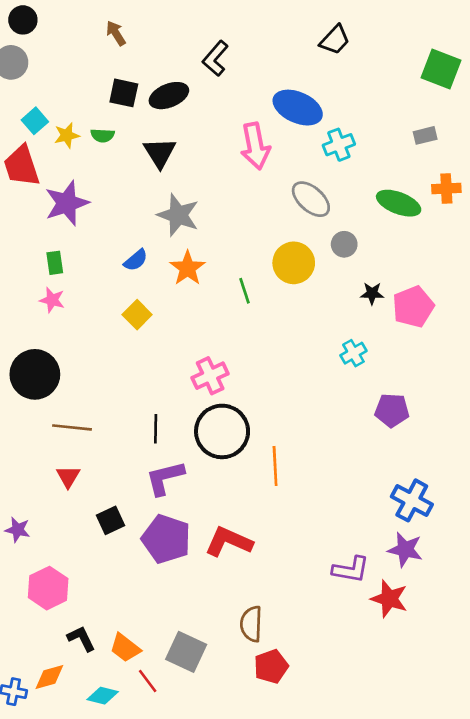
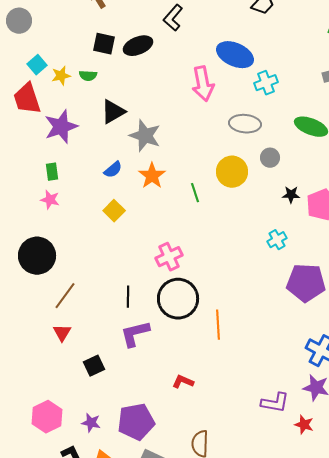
black triangle: (160, 153) -> (113, 112), moved, turned 32
gray ellipse: (311, 199) -> (245, 124), turned -36
purple pentagon: (392, 410) -> (306, 283), size x1.5
brown line: (72, 427) -> (65, 296), turned -60
purple star: (18, 530) -> (91, 423), moved
purple pentagon: (166, 539) -> (136, 422), moved, turned -30
red L-shape: (229, 542) -> (183, 382), size x0.6
red star: (389, 599) -> (304, 425), size x0.7

